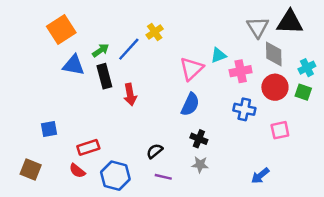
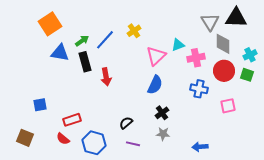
yellow cross: (155, 32) -> (134, 31), moved
black cross: (199, 139) -> (162, 113), turned 32
blue arrow: (260, 176) -> (200, 147), moved, turned 35

